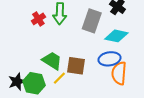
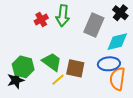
cyan diamond: (116, 36) -> (117, 42), turned -30
green hexagon: (34, 83) -> (23, 67), moved

